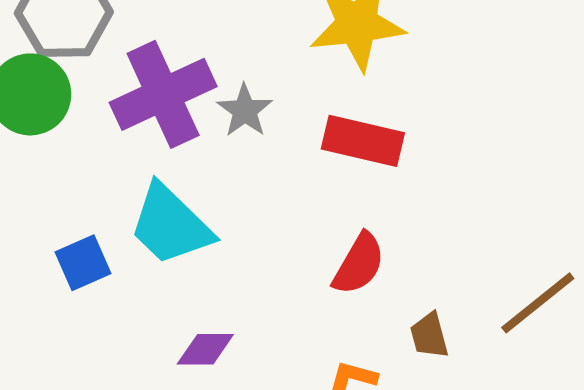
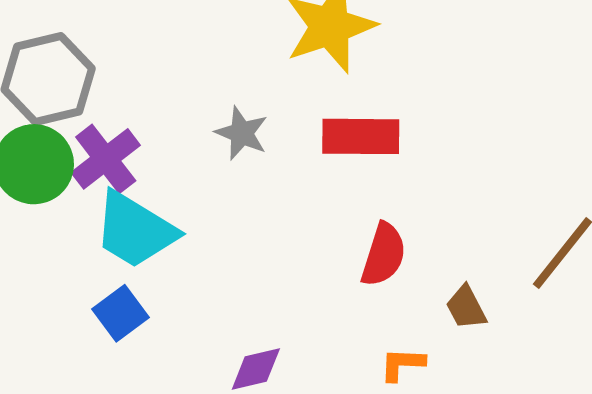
purple cross: (163, 94) -> (106, 159), moved, size x0.7
cyan trapezoid: (170, 225) -> (135, 230), moved

